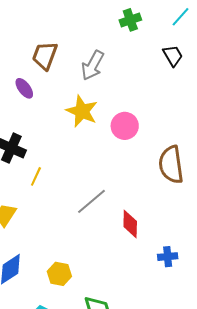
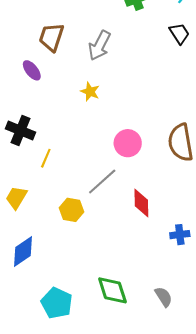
yellow star: (82, 111) -> (90, 92), size x0.6
pink circle: (125, 126) -> (128, 143), moved
yellow hexagon: (59, 274) -> (71, 210), moved

